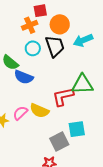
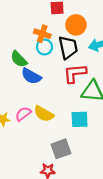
orange cross: (30, 25) -> (42, 34), moved, turned 35
red L-shape: (63, 97) -> (75, 73), moved
cyan square: (77, 129) -> (80, 119), moved

